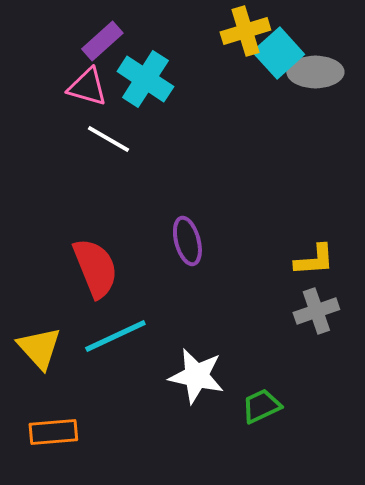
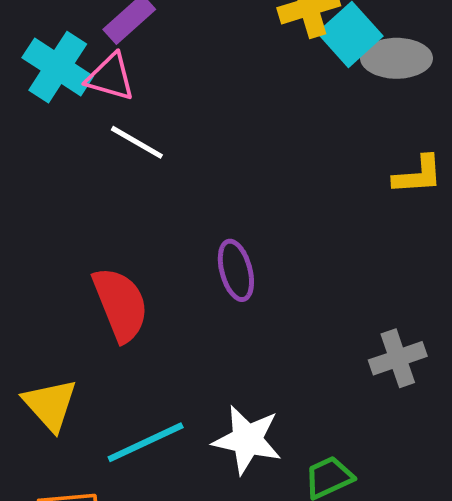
cyan cross: (145, 79) -> (58, 67), moved
yellow L-shape: (314, 260) -> (418, 175), moved
cyan line: (115, 336) -> (146, 442), moved

